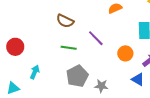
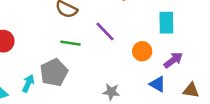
cyan arrow: (35, 72) -> (28, 83), moved
gray pentagon: (77, 76) -> (54, 72), moved

